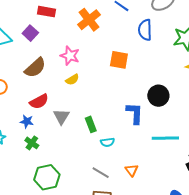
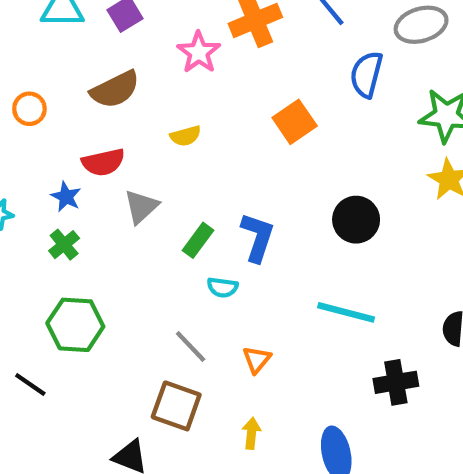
pink star: (70, 56) -> (199, 52), moved
orange square: (119, 60) -> (295, 122), turned 30
blue L-shape: (135, 113) -> (257, 237), moved
green rectangle: (91, 124) -> (198, 240), turned 42

